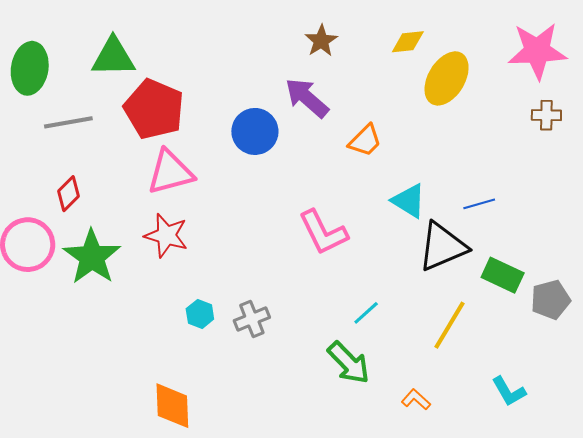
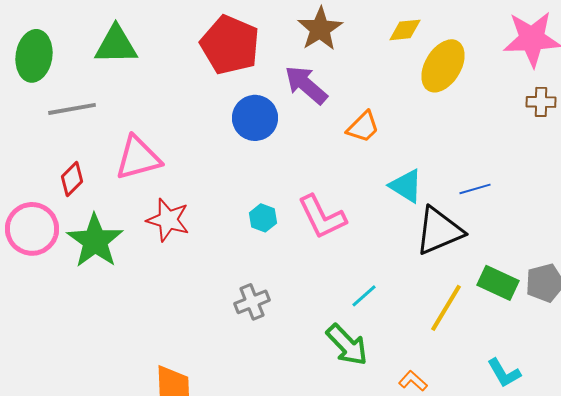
brown star: (321, 41) -> (320, 29), size x1.4
red pentagon: (154, 109) -> (230, 45), moved
pink triangle: (170, 172) -> (138, 158), moved
green rectangle: (503, 275) -> (498, 283), moved
cyan hexagon: (200, 314) -> (263, 218), moved

